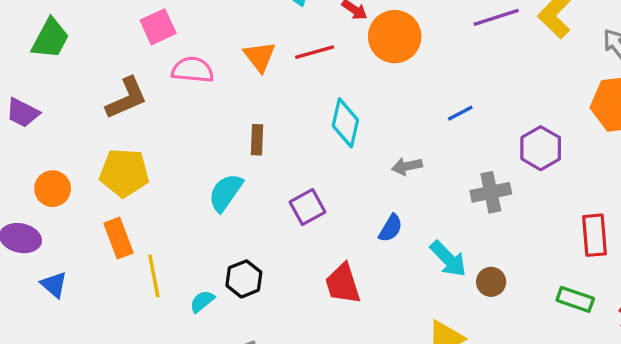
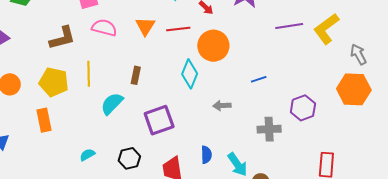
orange circle: (395, 37) -> (213, 46), moved
purple square: (308, 207) -> (159, 120), size x1.4
blue semicircle: (391, 228) -> (206, 155), moved, turned -42
yellow line: (154, 276) -> (89, 74), moved
black hexagon: (244, 279) -> (129, 158), moved
cyan semicircle: (202, 301) -> (87, 155), moved

